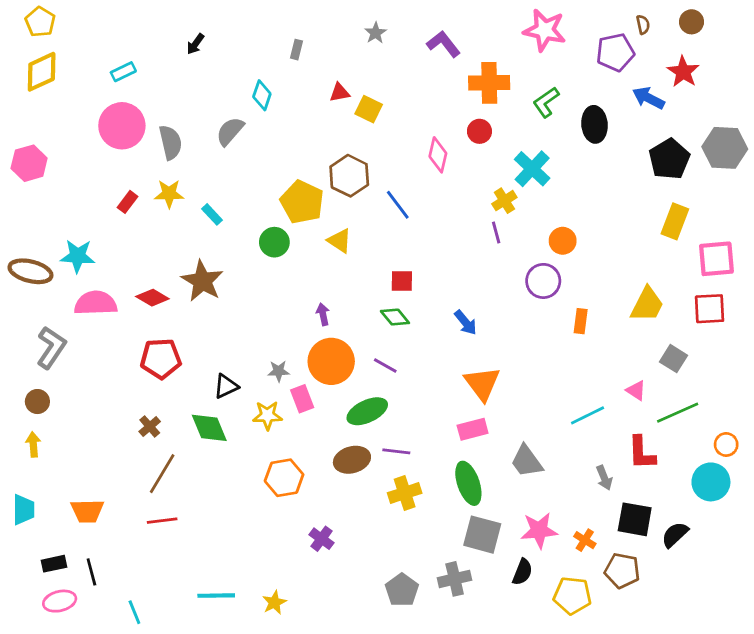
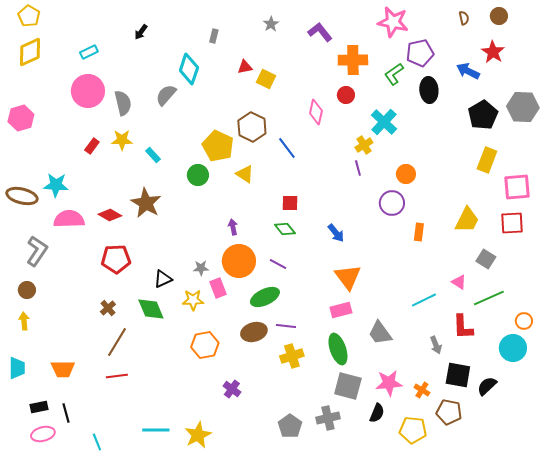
purple pentagon: (615, 52) -> (420, 53), moved
cyan diamond: (262, 95) -> (189, 69), size x1.4
yellow star: (274, 602) -> (198, 435), size x1.5

